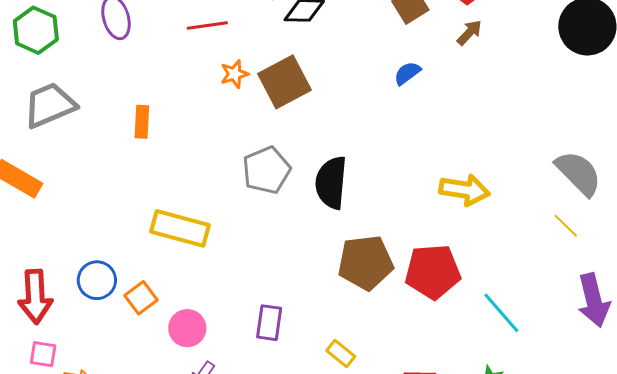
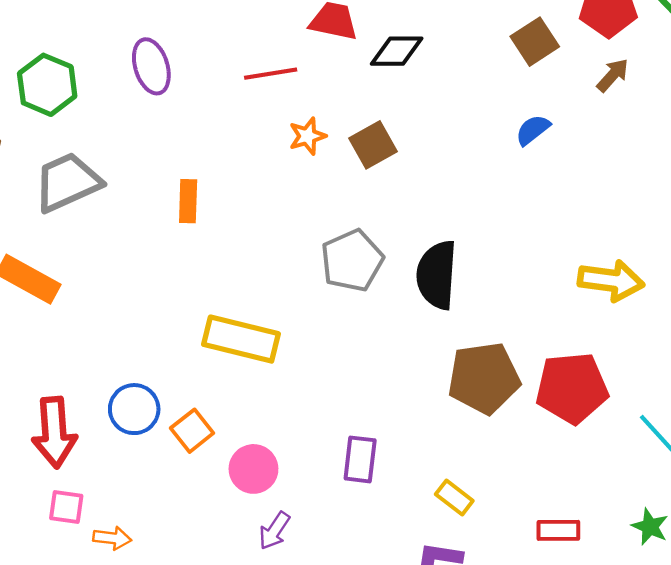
brown square: (284, 82) -> (373, 145), size x0.7

